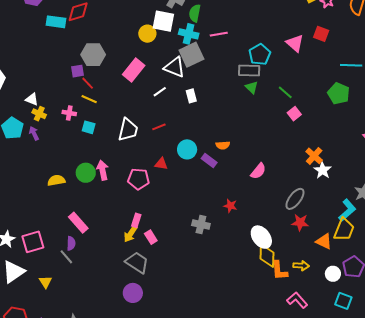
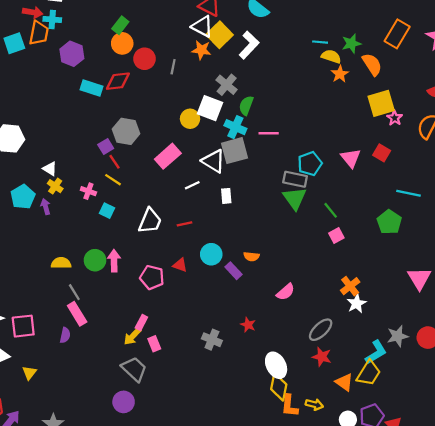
purple square: (77, 71) -> (106, 146), turned -32
green triangle: (252, 87) -> (295, 198), size x1.6
gray line: (66, 257) -> (74, 292), moved

